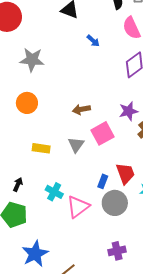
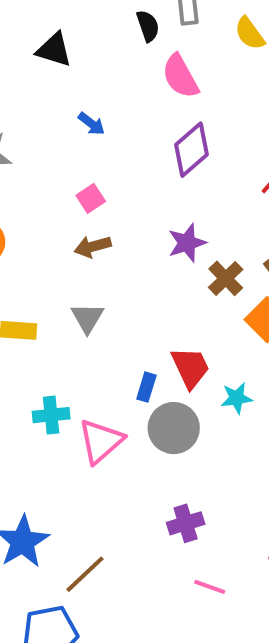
blue arrow: (93, 41) -> (91, 124), moved
pink square: (102, 133) -> (91, 198), moved, size x0.6
cyan cross: (54, 192) -> (51, 415), turned -30

